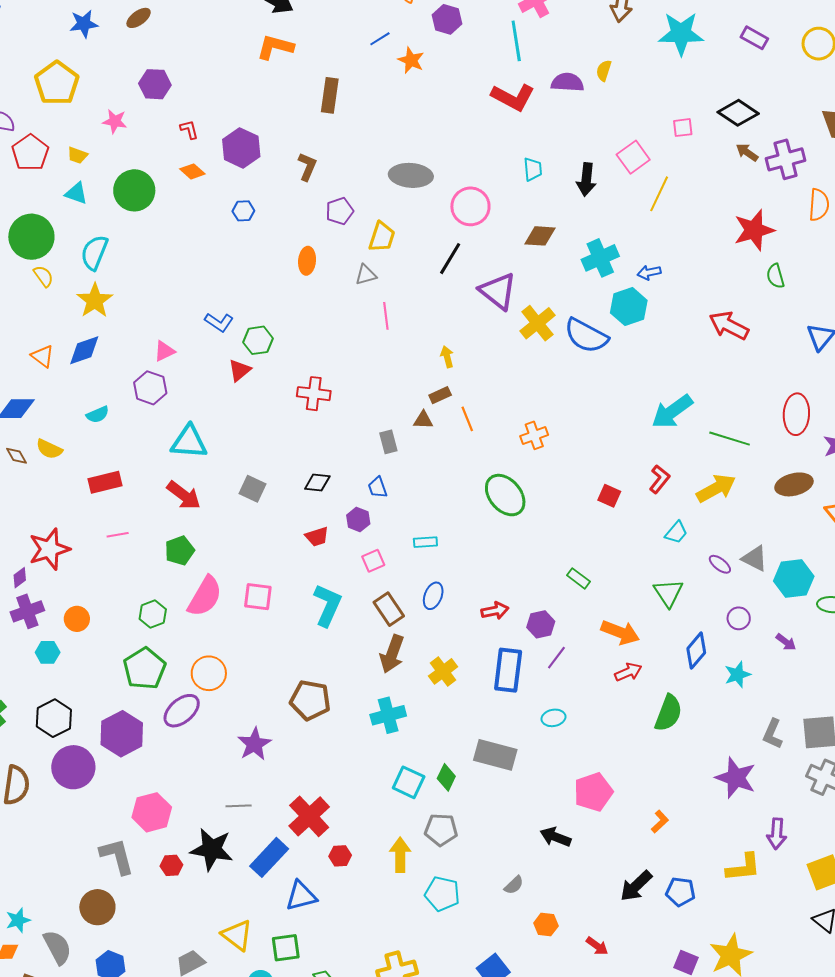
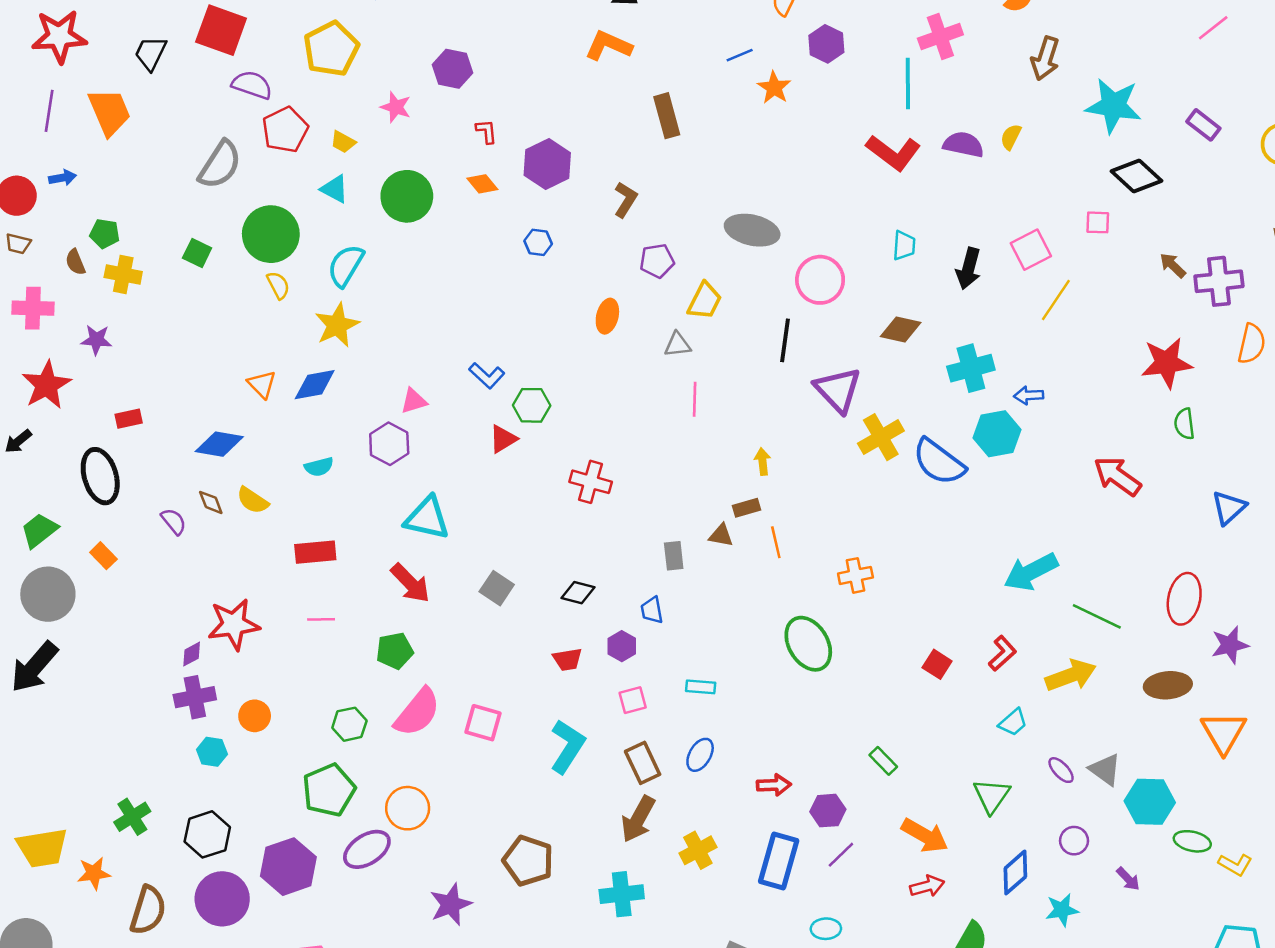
brown rectangle: (330, 95) -> (667, 116), turned -32
black diamond: (738, 113) -> (1136, 176), moved
black line: (450, 259) -> (785, 340), turned -32

